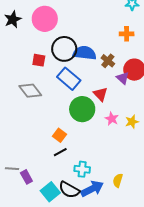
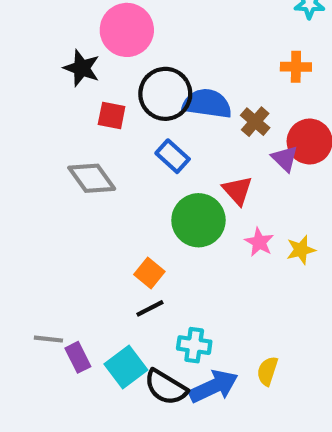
black star: (13, 19) -> (82, 68), moved, turned -30
blue rectangle: (69, 79) -> (173, 156), size x0.7
cyan square: (50, 192) -> (126, 367), moved

